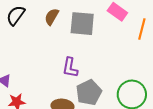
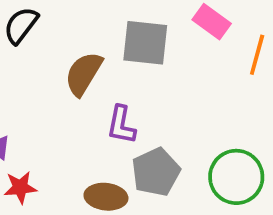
brown semicircle: (52, 17) -> (84, 74), moved, size x1.4

